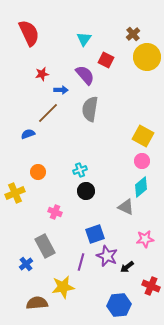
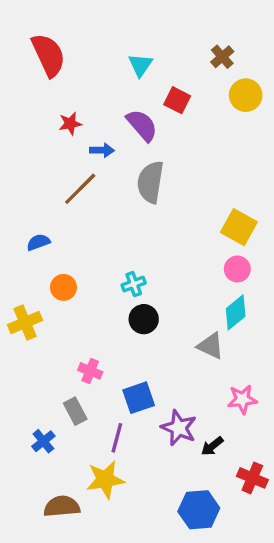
yellow circle: (147, 57) -> (246, 95), size x0.7
blue semicircle: (28, 134) -> (38, 242), moved
pink cross: (55, 212) -> (90, 371), moved
blue square: (95, 234) -> (139, 398), moved
gray rectangle: (45, 246) -> (75, 411), size x0.7
purple line: (81, 262) -> (117, 438), moved

